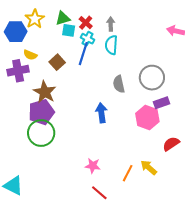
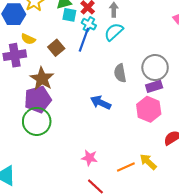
cyan semicircle: (111, 45) -> (114, 32), turned 42
purple rectangle: (162, 103) -> (154, 86), moved
blue arrow: (101, 113) -> (101, 103), turned -60
orange line: (128, 173) -> (126, 167), turned 36

